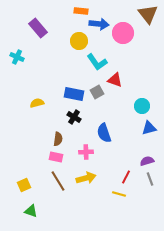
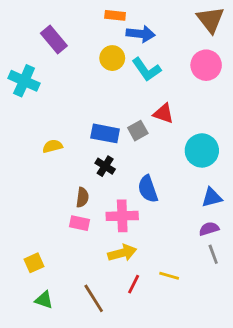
pink circle: (123, 33) -> (206, 65), moved
cyan cross: (17, 57) -> (24, 81), size x1.5
cyan L-shape: (97, 62) -> (146, 69), moved
cyan circle: (142, 106) -> (202, 150), size x1.5
blue triangle: (149, 128) -> (212, 197), moved
pink cross: (86, 152) -> (122, 216), size x1.5
red line: (126, 177) -> (134, 284), moved
brown line: (58, 181) -> (94, 298), moved

